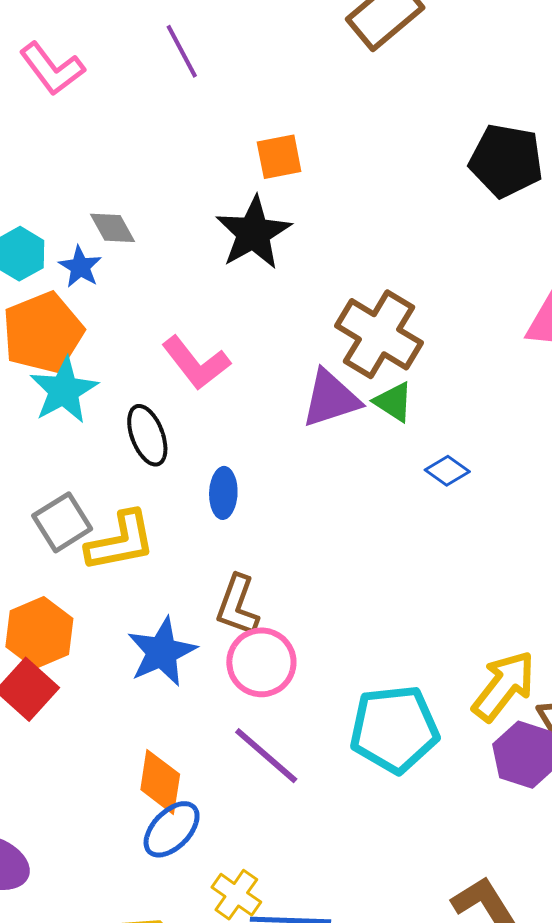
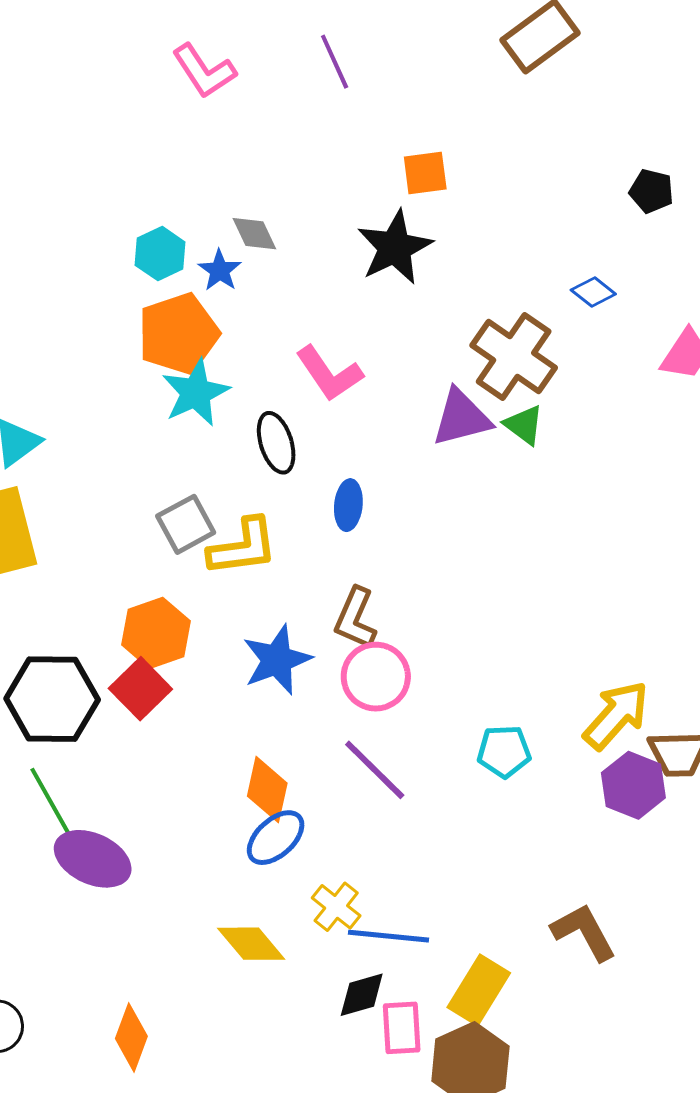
black pentagon: (506, 161) -> (651, 191), size x0.6
blue diamond: (447, 471) -> (593, 292), moved
cyan pentagon: (394, 729) -> (504, 751), size x0.6

